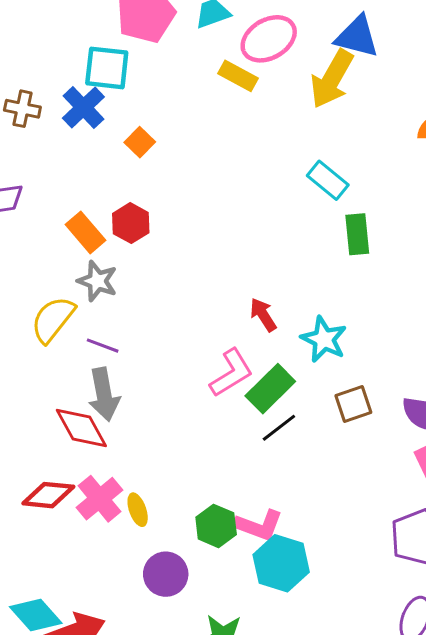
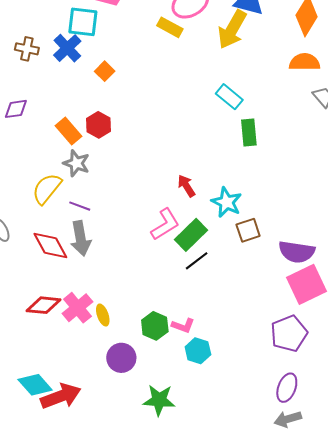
brown square: (353, 404) -> (248, 230), moved
red diamond: (81, 428) -> (50, 246), moved
pink L-shape: (259, 525) -> (183, 326), size x0.7
cyan hexagon: (281, 563) -> (198, 351), size x0.7

